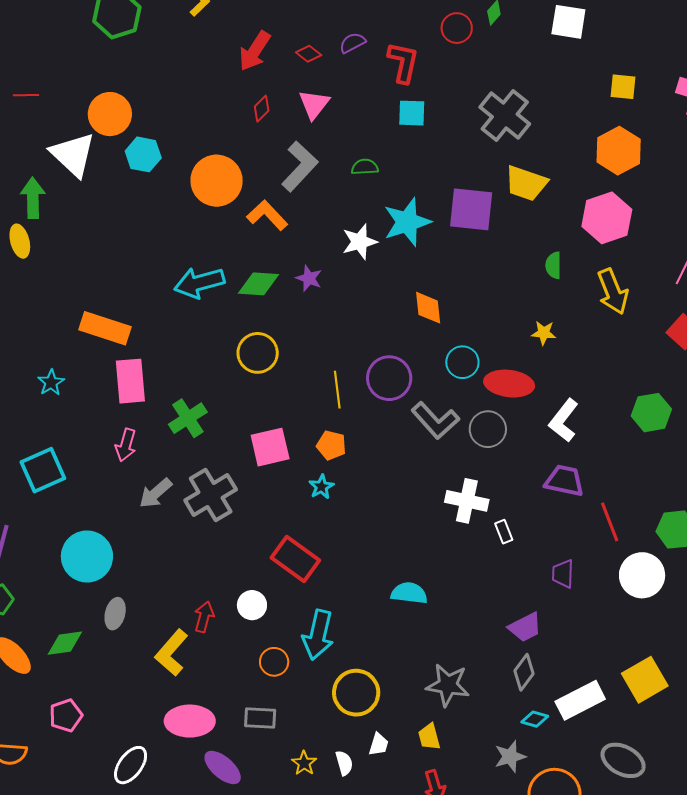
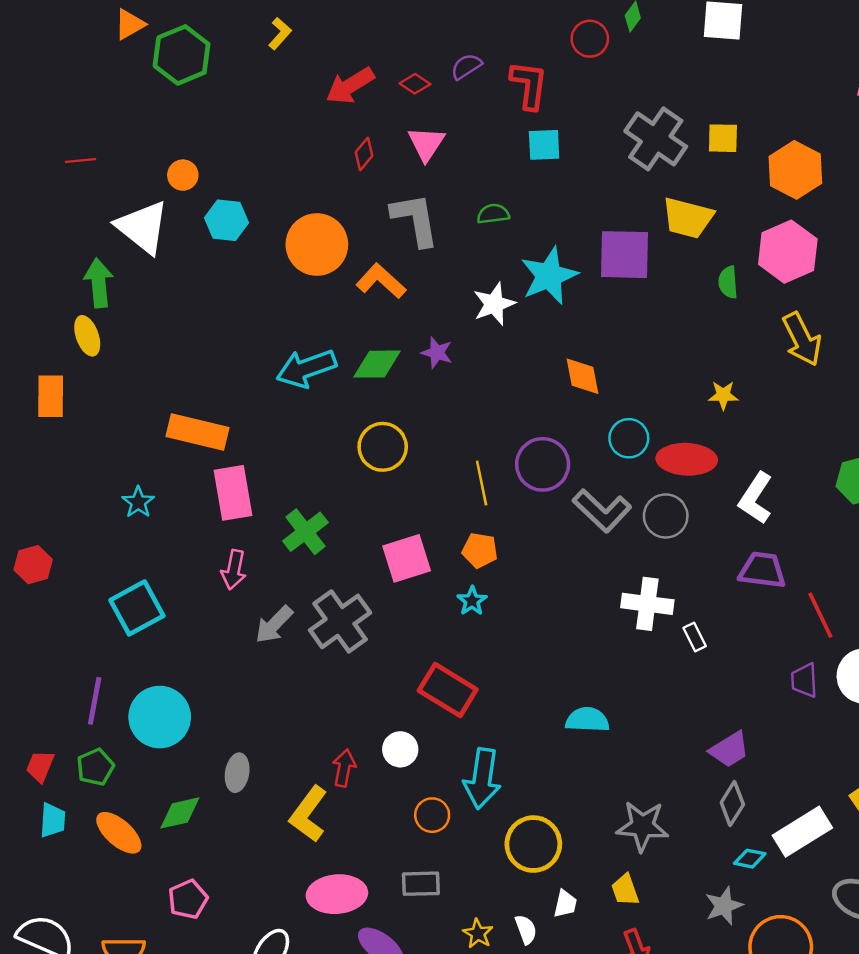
red arrow: (255, 51) -> (350, 86), turned 30
yellow square: (623, 87) -> (723, 138), moved
orange circle: (110, 114) -> (183, 175), size x0.6
gray L-shape: (300, 166) -> (415, 219), turned -48
green semicircle: (553, 265) -> (728, 282), moved
cyan circle: (87, 557) -> (160, 717), moved
purple trapezoid: (563, 574) -> (804, 680), moved

